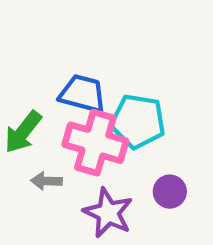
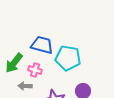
pink cross: (95, 143) -> (35, 70), moved, size x0.5

